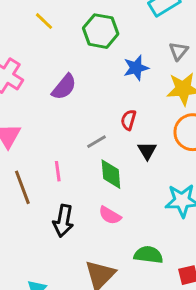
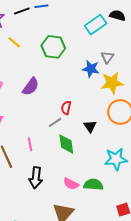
blue star: (136, 68) -> (91, 69), moved, turned 30
red semicircle: (128, 120) -> (66, 108), moved
pink semicircle: (110, 215) -> (71, 184), moved
green semicircle: (148, 255) -> (93, 185), moved

